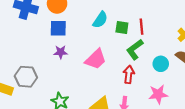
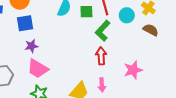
pink trapezoid: (96, 59) -> (38, 69), moved, turned 85
cyan circle: (161, 64) -> (127, 15), moved

